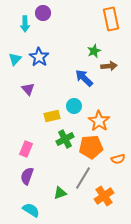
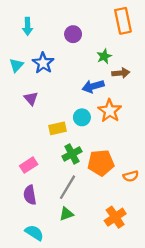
purple circle: (43, 13) -> (73, 34), moved
blue arrow: (84, 78) -> (93, 86), turned -60
orange star: (99, 121) -> (110, 111), moved
pink rectangle: (26, 149) -> (29, 165), turned 35
purple semicircle: (27, 176) -> (30, 195), turned -30
gray line: (83, 178) -> (68, 187), moved

